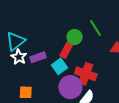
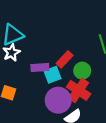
green circle: (75, 37) -> (82, 71), moved
purple rectangle: (38, 57) -> (40, 67), moved

